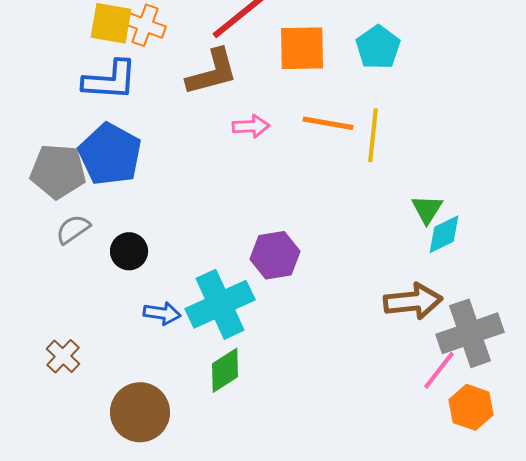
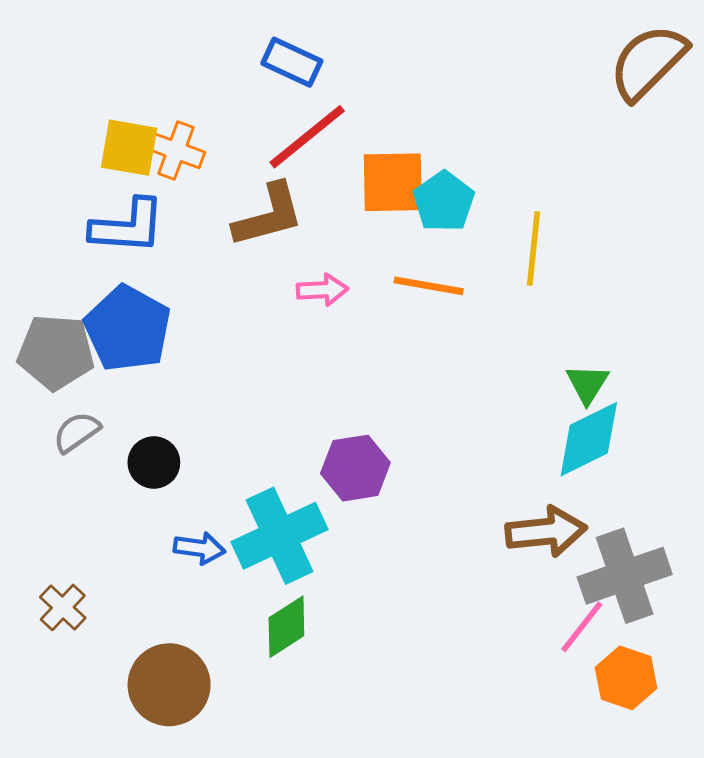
cyan pentagon: (378, 47) -> (444, 202), moved
yellow line: (373, 135) -> (534, 249), moved
green triangle: (427, 209) -> (587, 384), moved
cyan diamond: (444, 234) -> (589, 439), size x1.4

